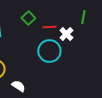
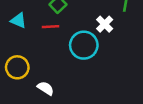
red line: (49, 27) -> (51, 27), moved

